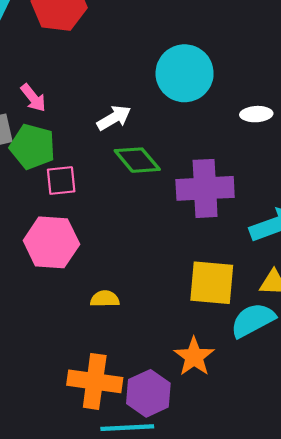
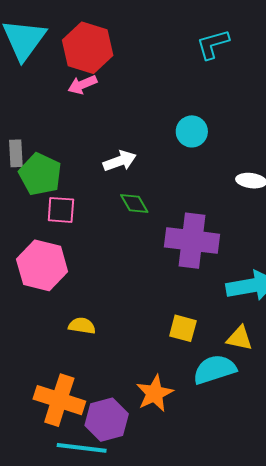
cyan circle: (185, 73) -> (192, 131), size x0.6
pink arrow: (33, 98) -> (82, 85), moved, turned 96
green diamond: (137, 160) -> (134, 204), size x0.7
yellow square: (212, 283) -> (183, 328), size x0.6

